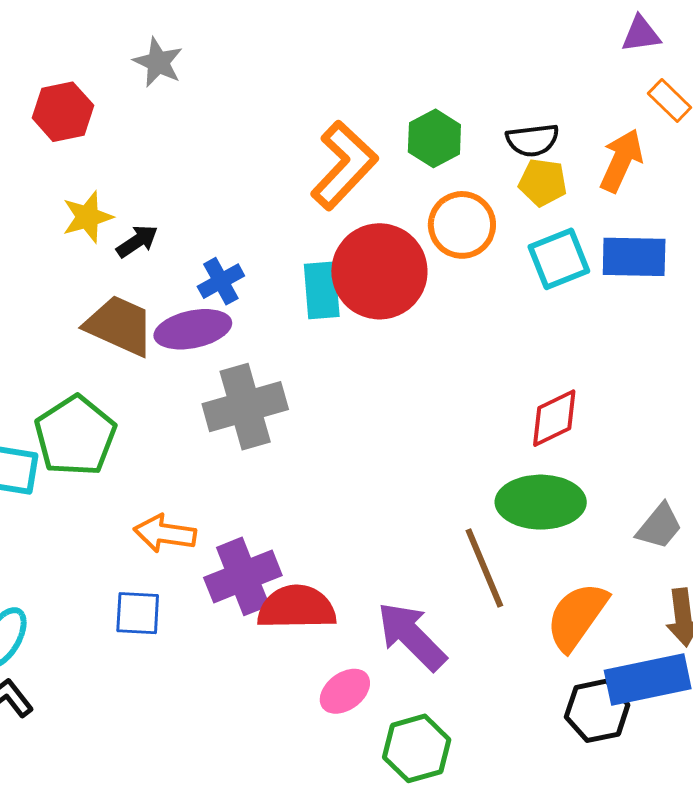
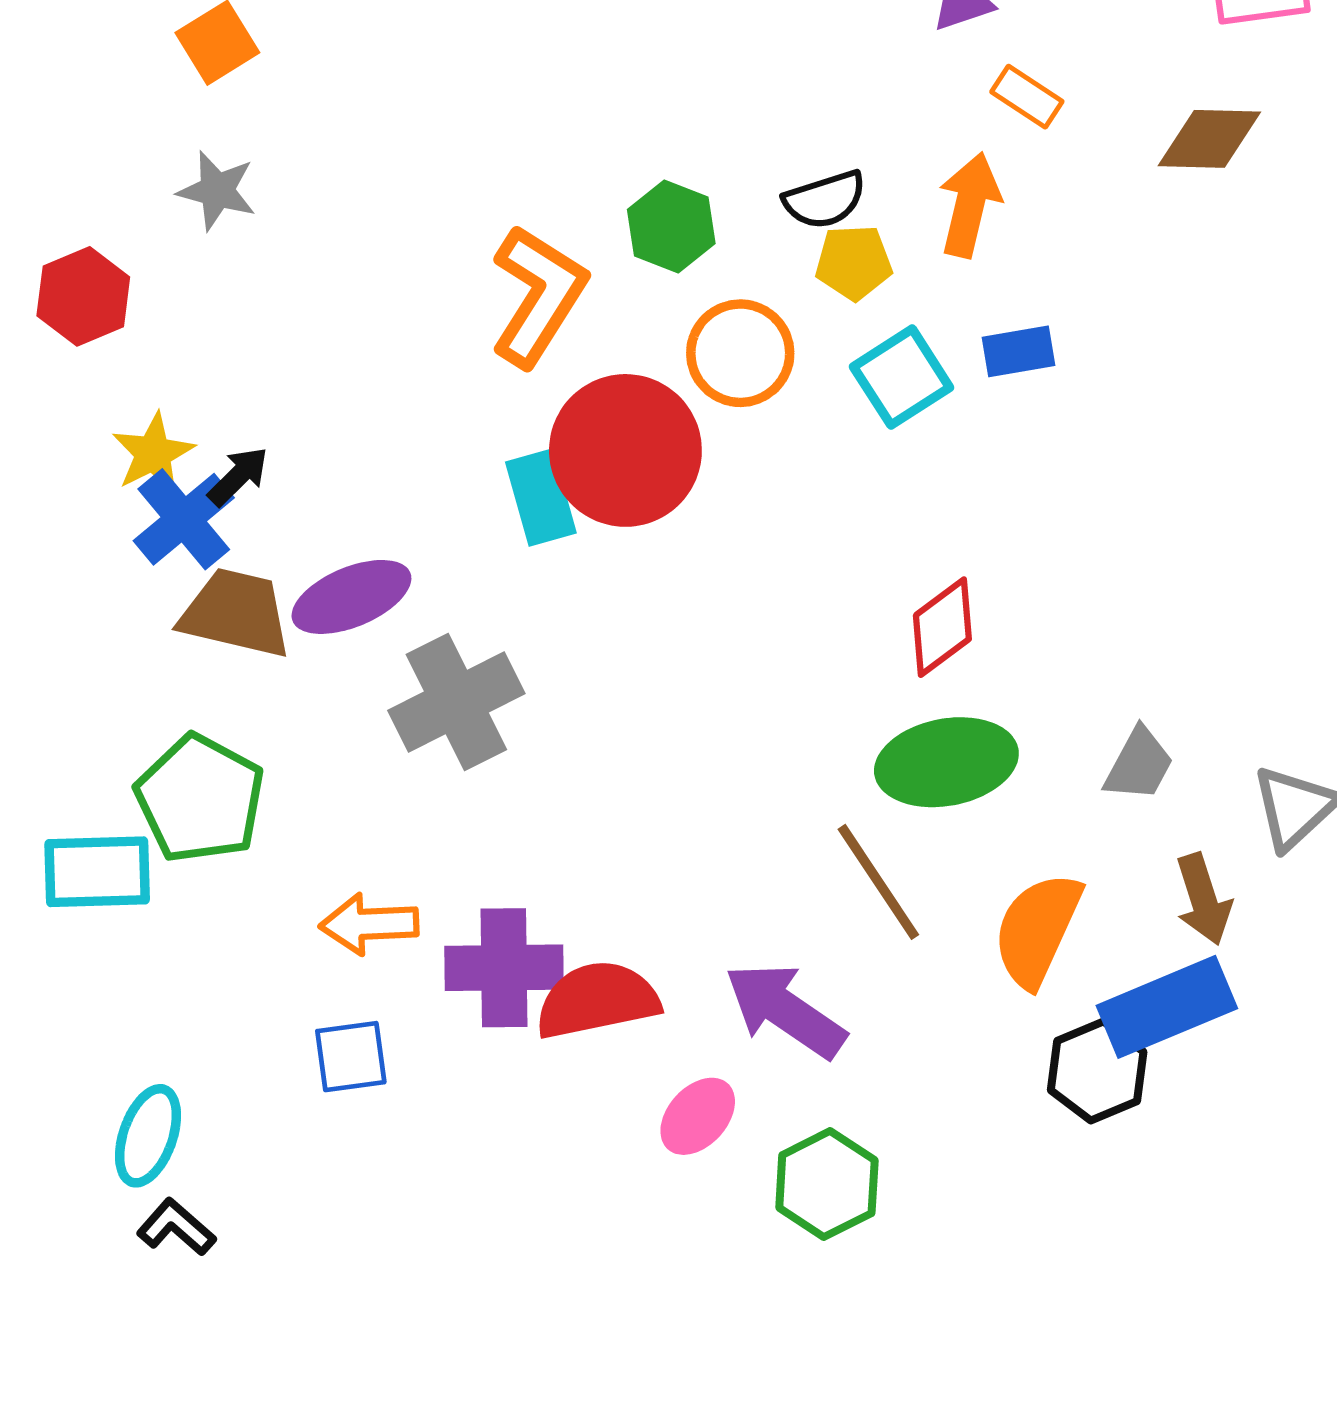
blue rectangle: (634, 257) -> (1019, 351), size x0.7
blue cross: (221, 281) -> (184, 519), moved, size x1.4
purple cross: (243, 576) -> (504, 968), turned 32

